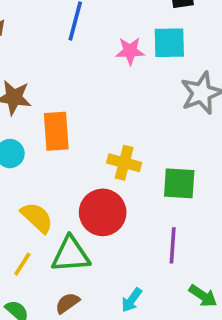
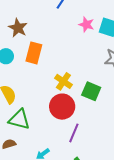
green square: (179, 183) -> (91, 91), moved
red circle: (103, 212) -> (62, 107), moved

